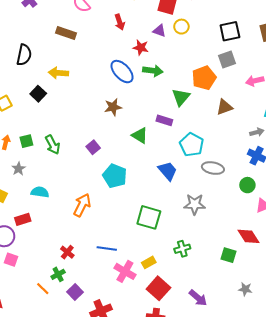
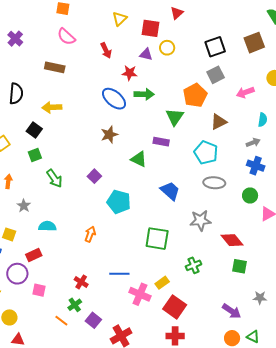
green square: (26, 141) -> (35, 155), moved
cyan pentagon: (192, 145) -> (206, 153), moved
orange arrow: (82, 205) -> (90, 234), size x0.7
red diamond: (249, 236) -> (232, 240), moved
pink square: (11, 260) -> (39, 290), moved
purple arrow: (198, 298) -> (232, 311), moved

